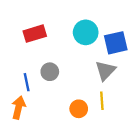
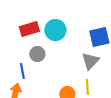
cyan circle: (86, 32) -> (55, 30), moved
gray circle: (50, 72) -> (37, 54), moved

